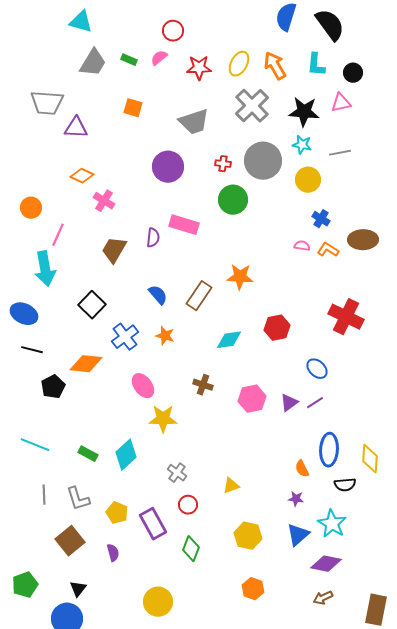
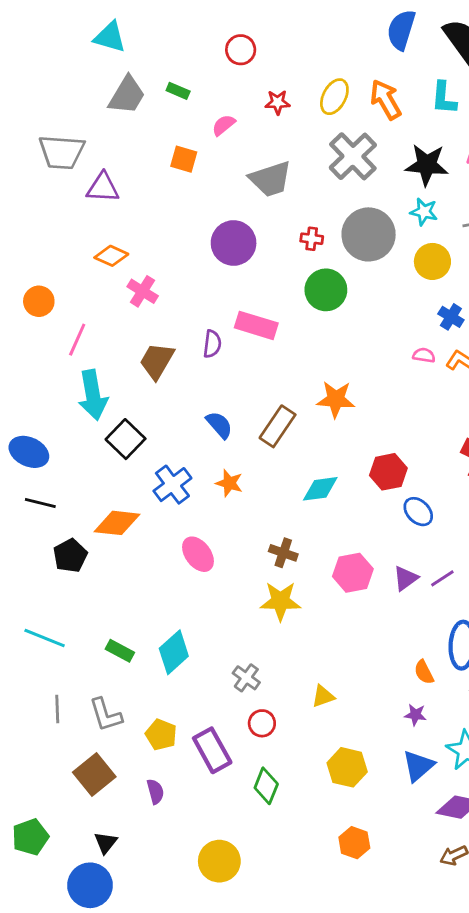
pink semicircle: (159, 58) -> (224, 125), moved
red star: (199, 68) -> (278, 102), size x0.7
cyan arrow: (45, 269) -> (93, 395), moved
blue ellipse: (317, 369) -> (418, 512), moved
yellow star: (163, 419) -> (280, 601), moved

